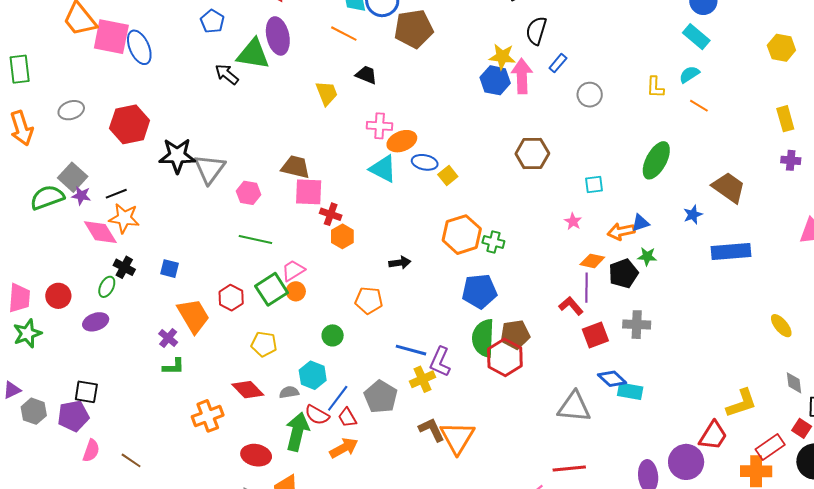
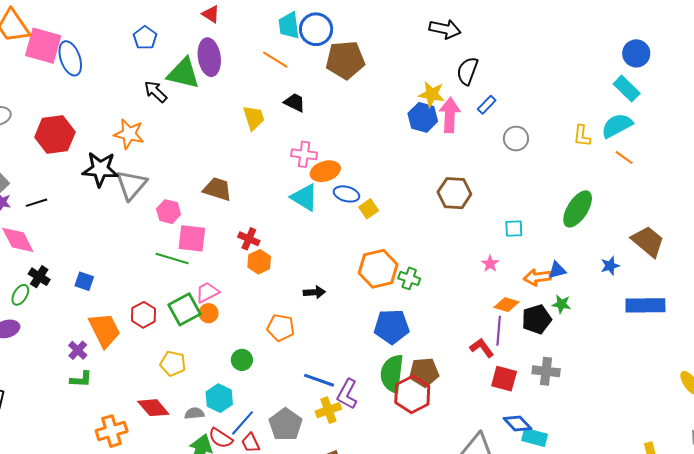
cyan semicircle: (689, 74) -> (617, 126), size x1.5
pink square: (309, 192) -> (192, 238), moved
orange star: (124, 218) -> (129, 134), moved
red square: (595, 335) -> (504, 379), turned 32

